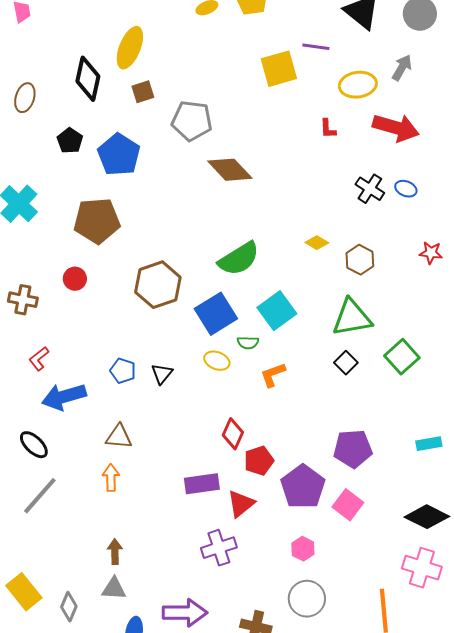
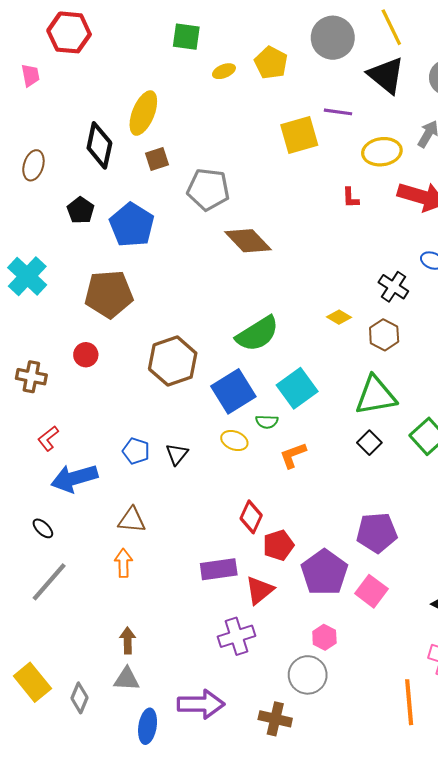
black cross: (370, 189) -> (393, 287), moved
black ellipse: (34, 445) -> (43, 528), size x0.7
gray circle: (307, 599) -> (308, 675), moved

